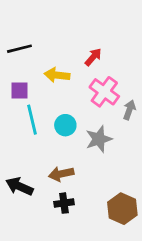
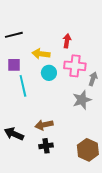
red arrow: (93, 57) -> (67, 41), turned -32
pink cross: (104, 92) -> (75, 66), turned -30
cyan circle: (65, 125) -> (49, 73), moved
gray star: (99, 139) -> (82, 100), moved

